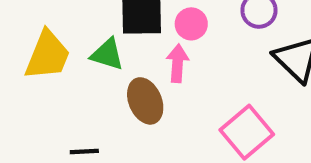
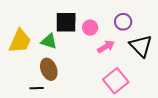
pink arrow: (177, 63) -> (106, 47), moved, turned 54
brown ellipse: (145, 101) -> (49, 69), moved

